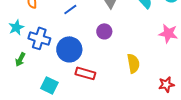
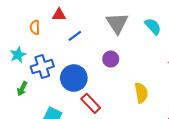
blue cross: (39, 38) -> (42, 66), turned -35
red rectangle: (85, 73) -> (91, 103), turned 30

